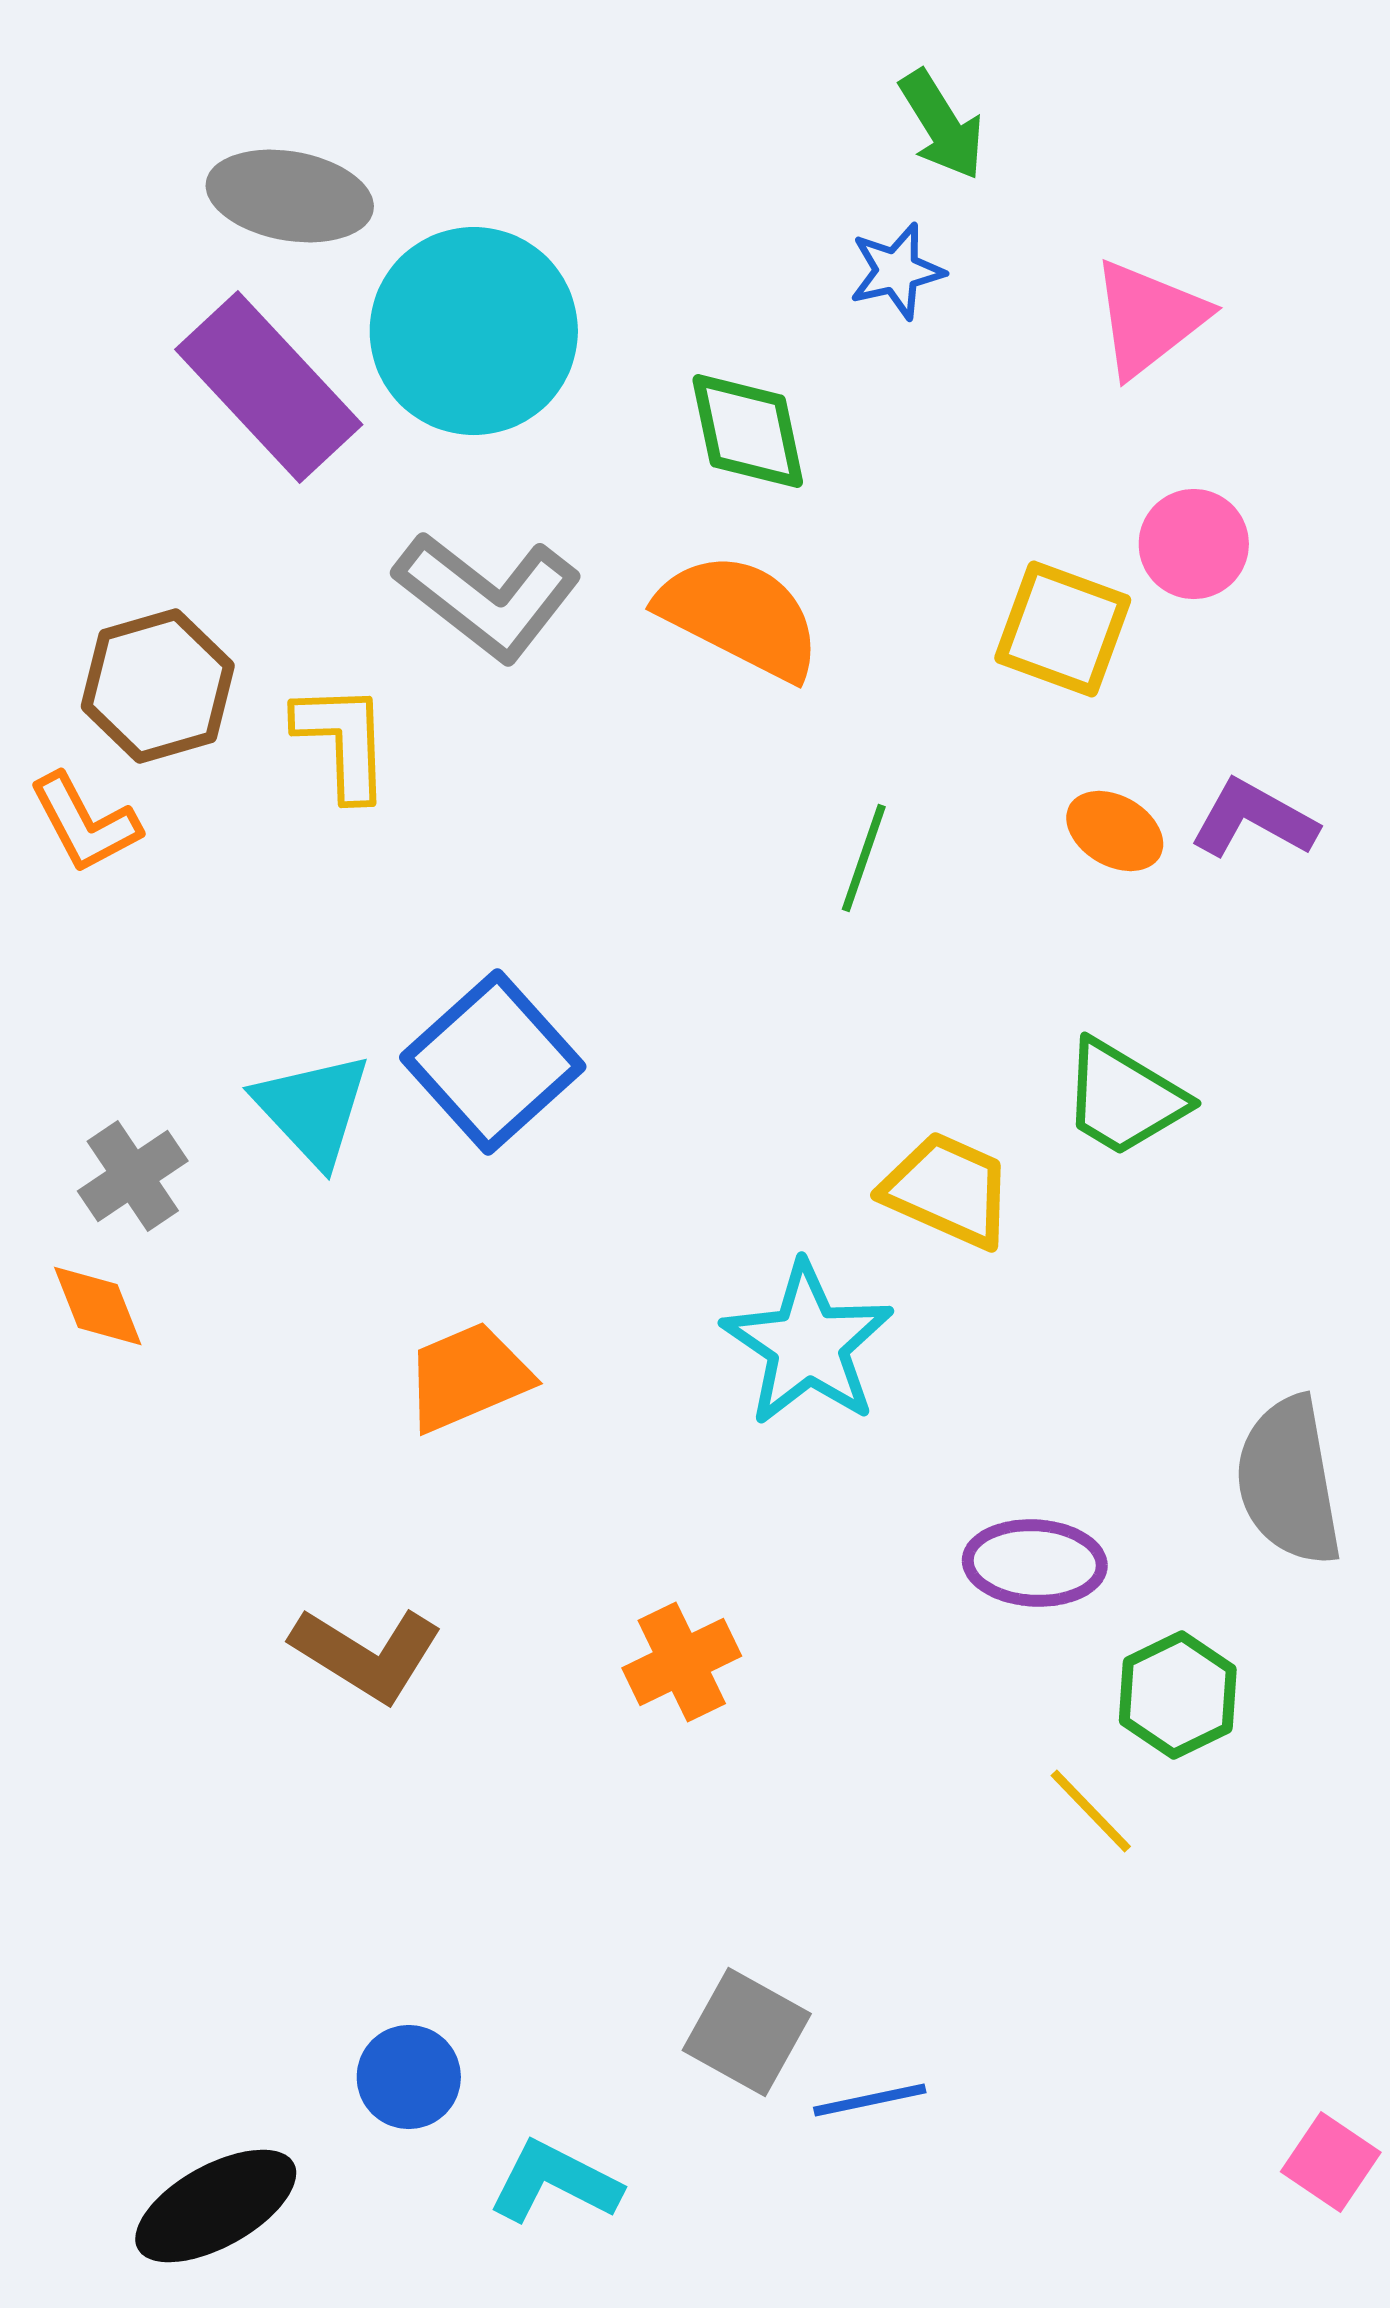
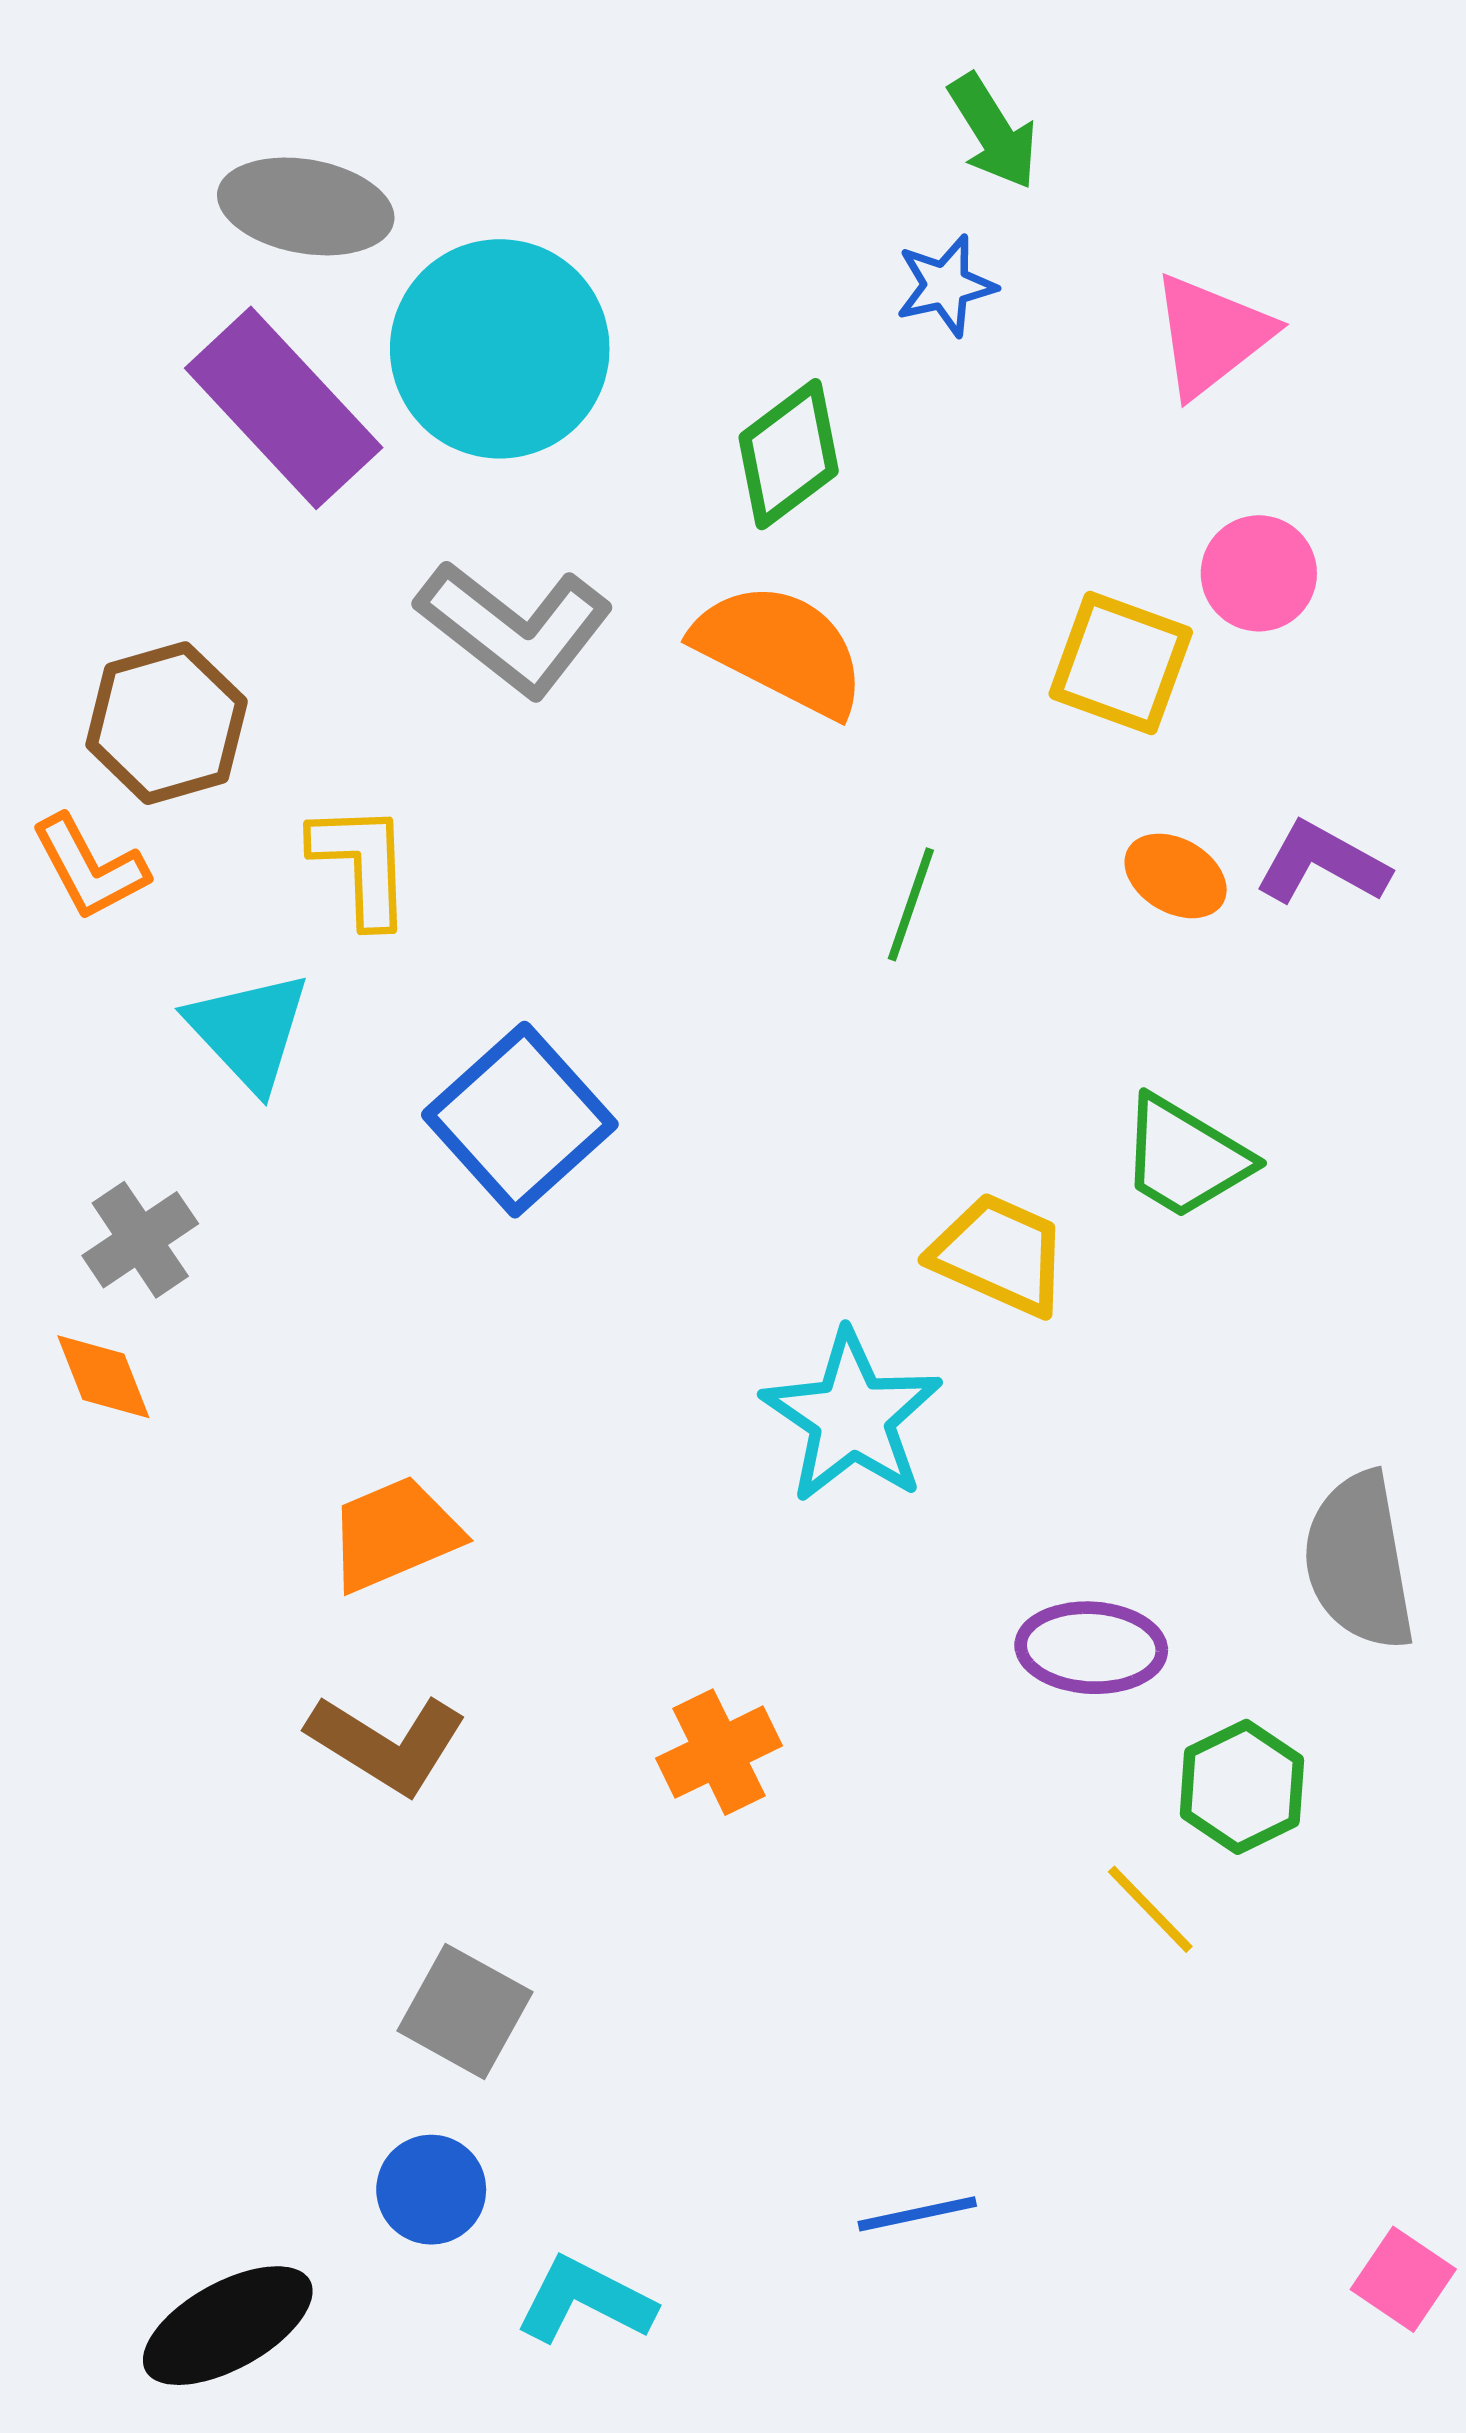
green diamond: (748, 431) -> (789, 454), turned 65
yellow L-shape: (343, 741) -> (362, 864), moved
cyan triangle: (313, 1109) -> (249, 1031), moved
orange trapezoid: (468, 1377) -> (394, 1534), moved
gray square: (747, 2032) -> (465, 2011), moved

